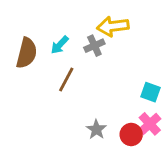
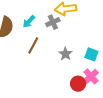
gray star: (96, 130) -> (65, 54), moved

